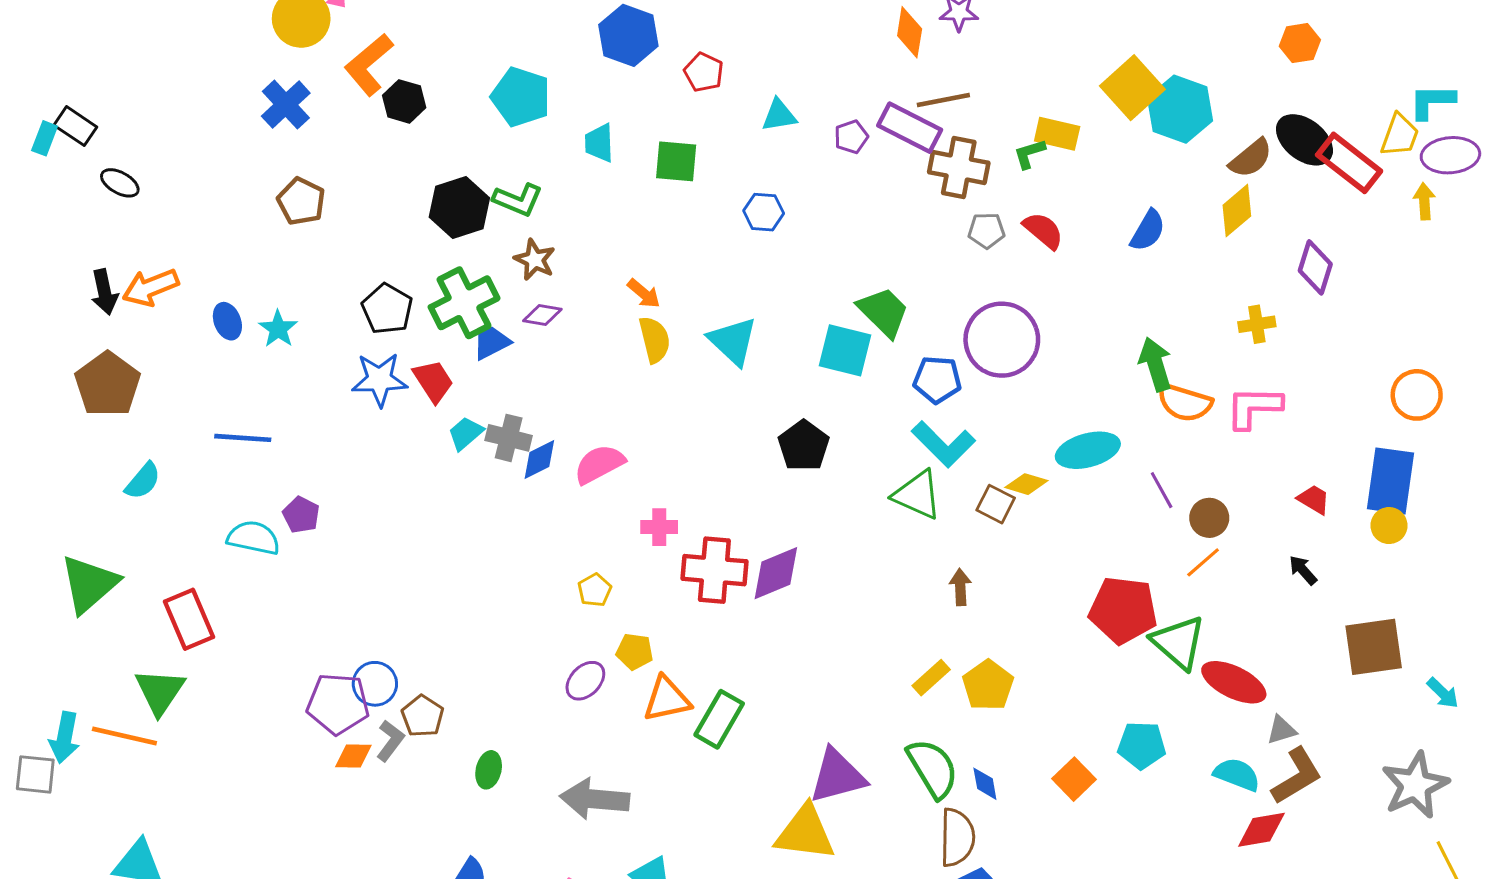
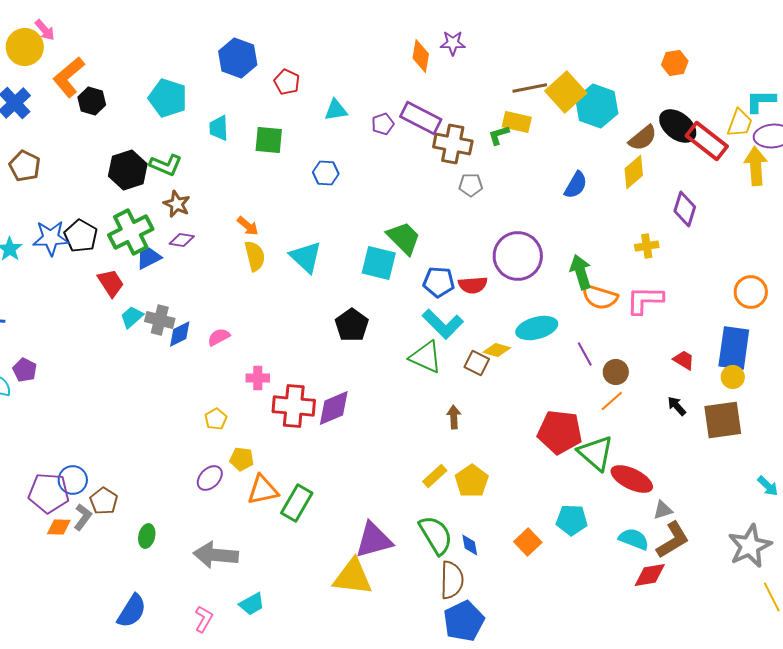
brown line: (943, 100) -> (530, 88), moved
yellow arrow: (1424, 201) -> (756, 166), size x1.6
red semicircle: (1043, 231) -> (473, 285), moved, turned 136
purple circle: (1002, 340) -> (518, 256), moved
blue star: (380, 380) -> (51, 238), moved
pink semicircle: (599, 464) -> (219, 337), size x0.7
brown square: (1374, 647) -> (723, 420), moved

